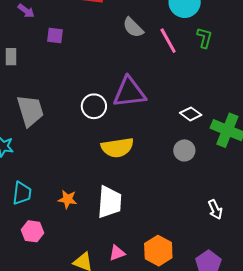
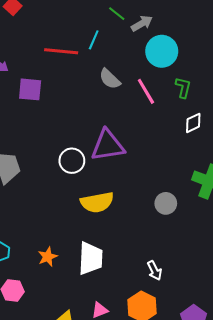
purple square: (55, 36) -> (30, 89), size x1.4
white diamond: (191, 114) -> (193, 123), moved, turned -60
orange star: (68, 199) -> (48, 257), turned -30
white arrow: (215, 209) -> (154, 270), moved

